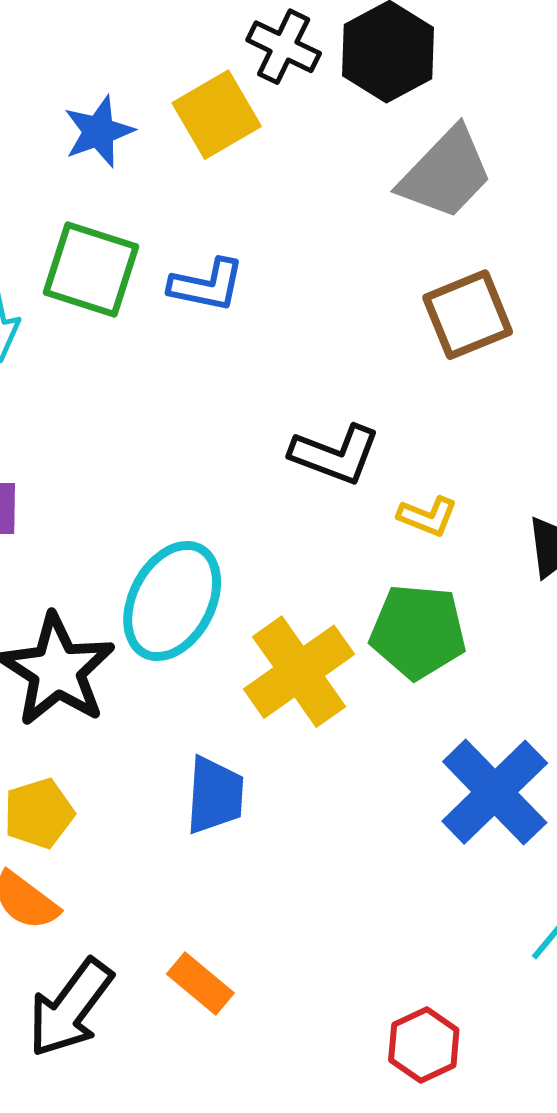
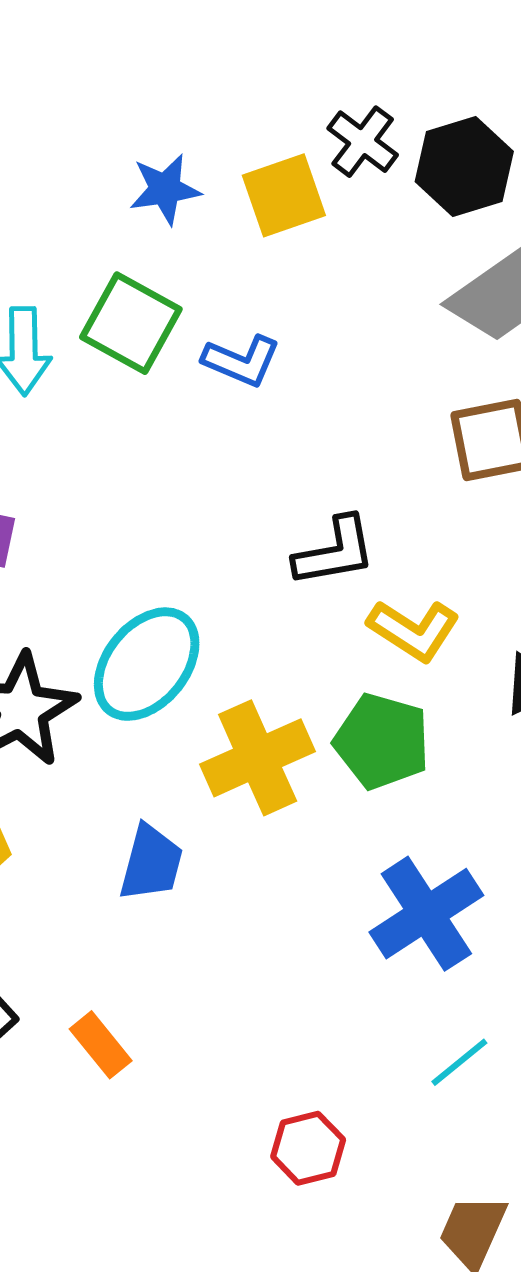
black L-shape: (335, 454) -> (335, 552), turned -42
yellow L-shape: (428, 516) -> (414, 630), size x1.5

